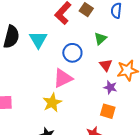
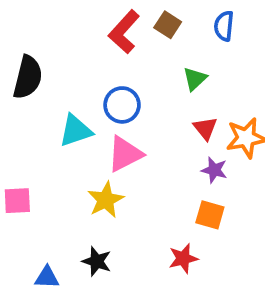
cyan triangle: (38, 40) -> (76, 131), moved, turned 42
blue circle: (72, 53) -> (122, 105), moved

